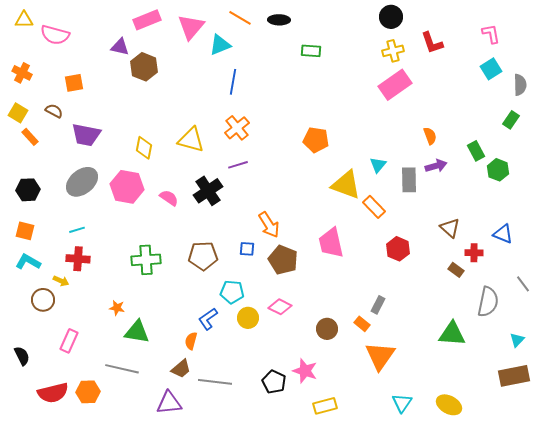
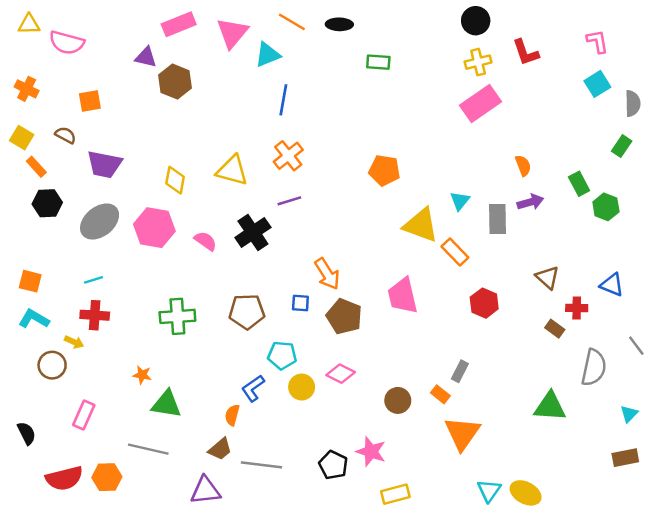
black hexagon: (28, 190) -> (47, 203), moved
brown rectangle: (514, 376) -> (625, 458), size x0.7
yellow ellipse: (449, 405) -> (526, 493), moved

